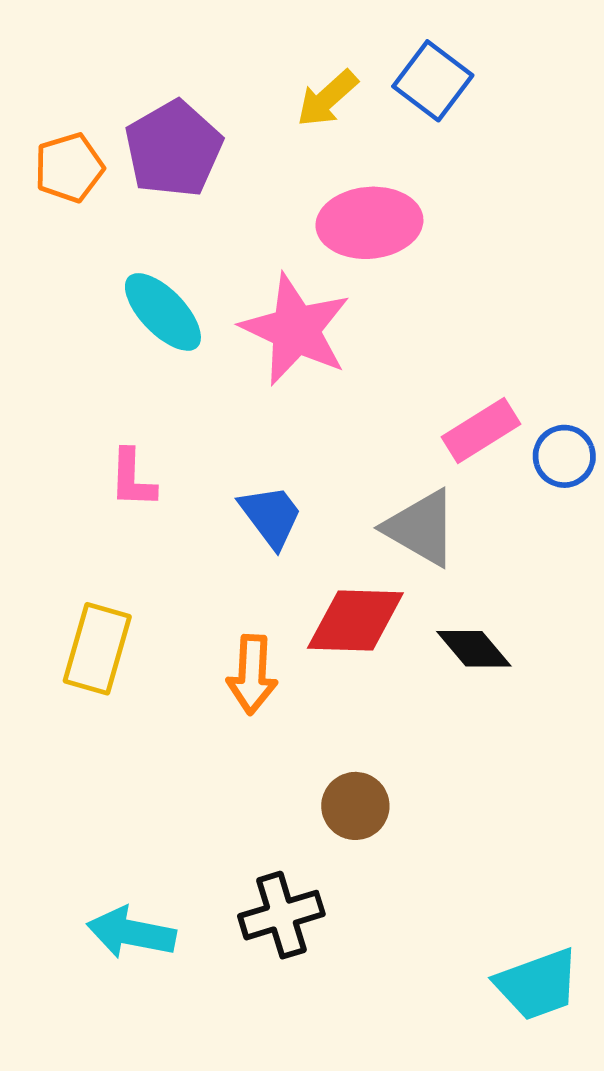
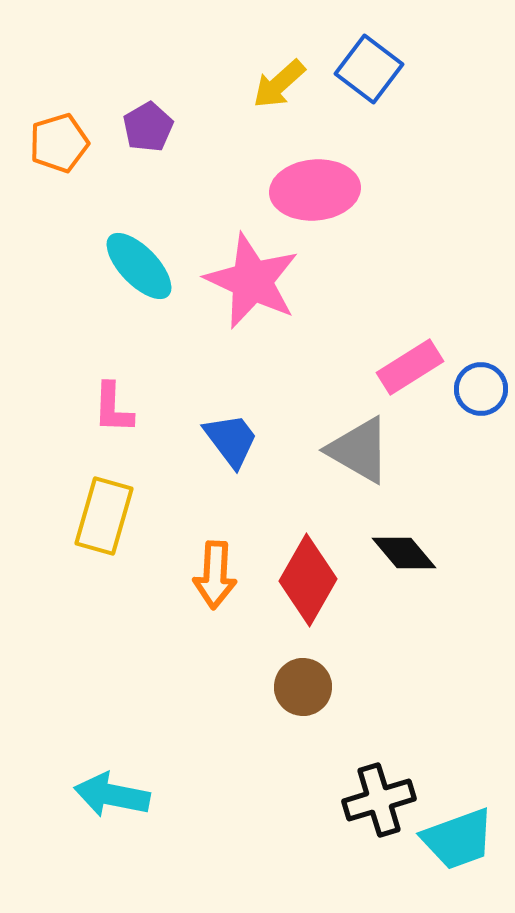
purple pentagon: (174, 149) -> (148, 127), size x0.6
red diamond: (355, 621) -> (308, 580), moved, turned -62
yellow rectangle: (97, 649) -> (104, 516), moved
black cross: (281, 915) -> (379, 800), moved

